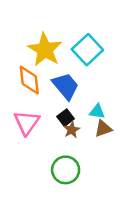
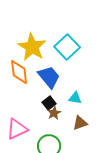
pink triangle: (27, 123) -> (17, 129), moved, turned 30
brown triangle: (103, 129) -> (80, 123), moved

